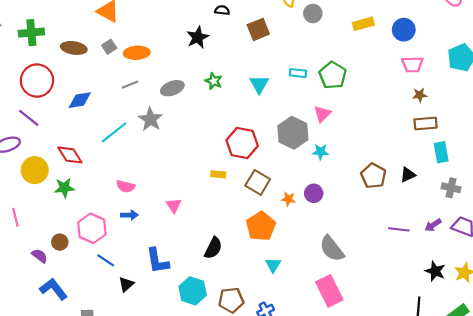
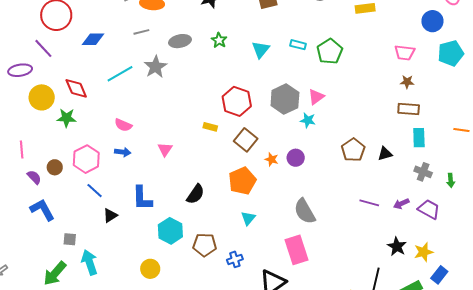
blue circle: (404, 30) -> (432, 21), moved
pink triangle: (322, 114) -> (316, 97), moved
pink line: (15, 217) -> (22, 149), moved

